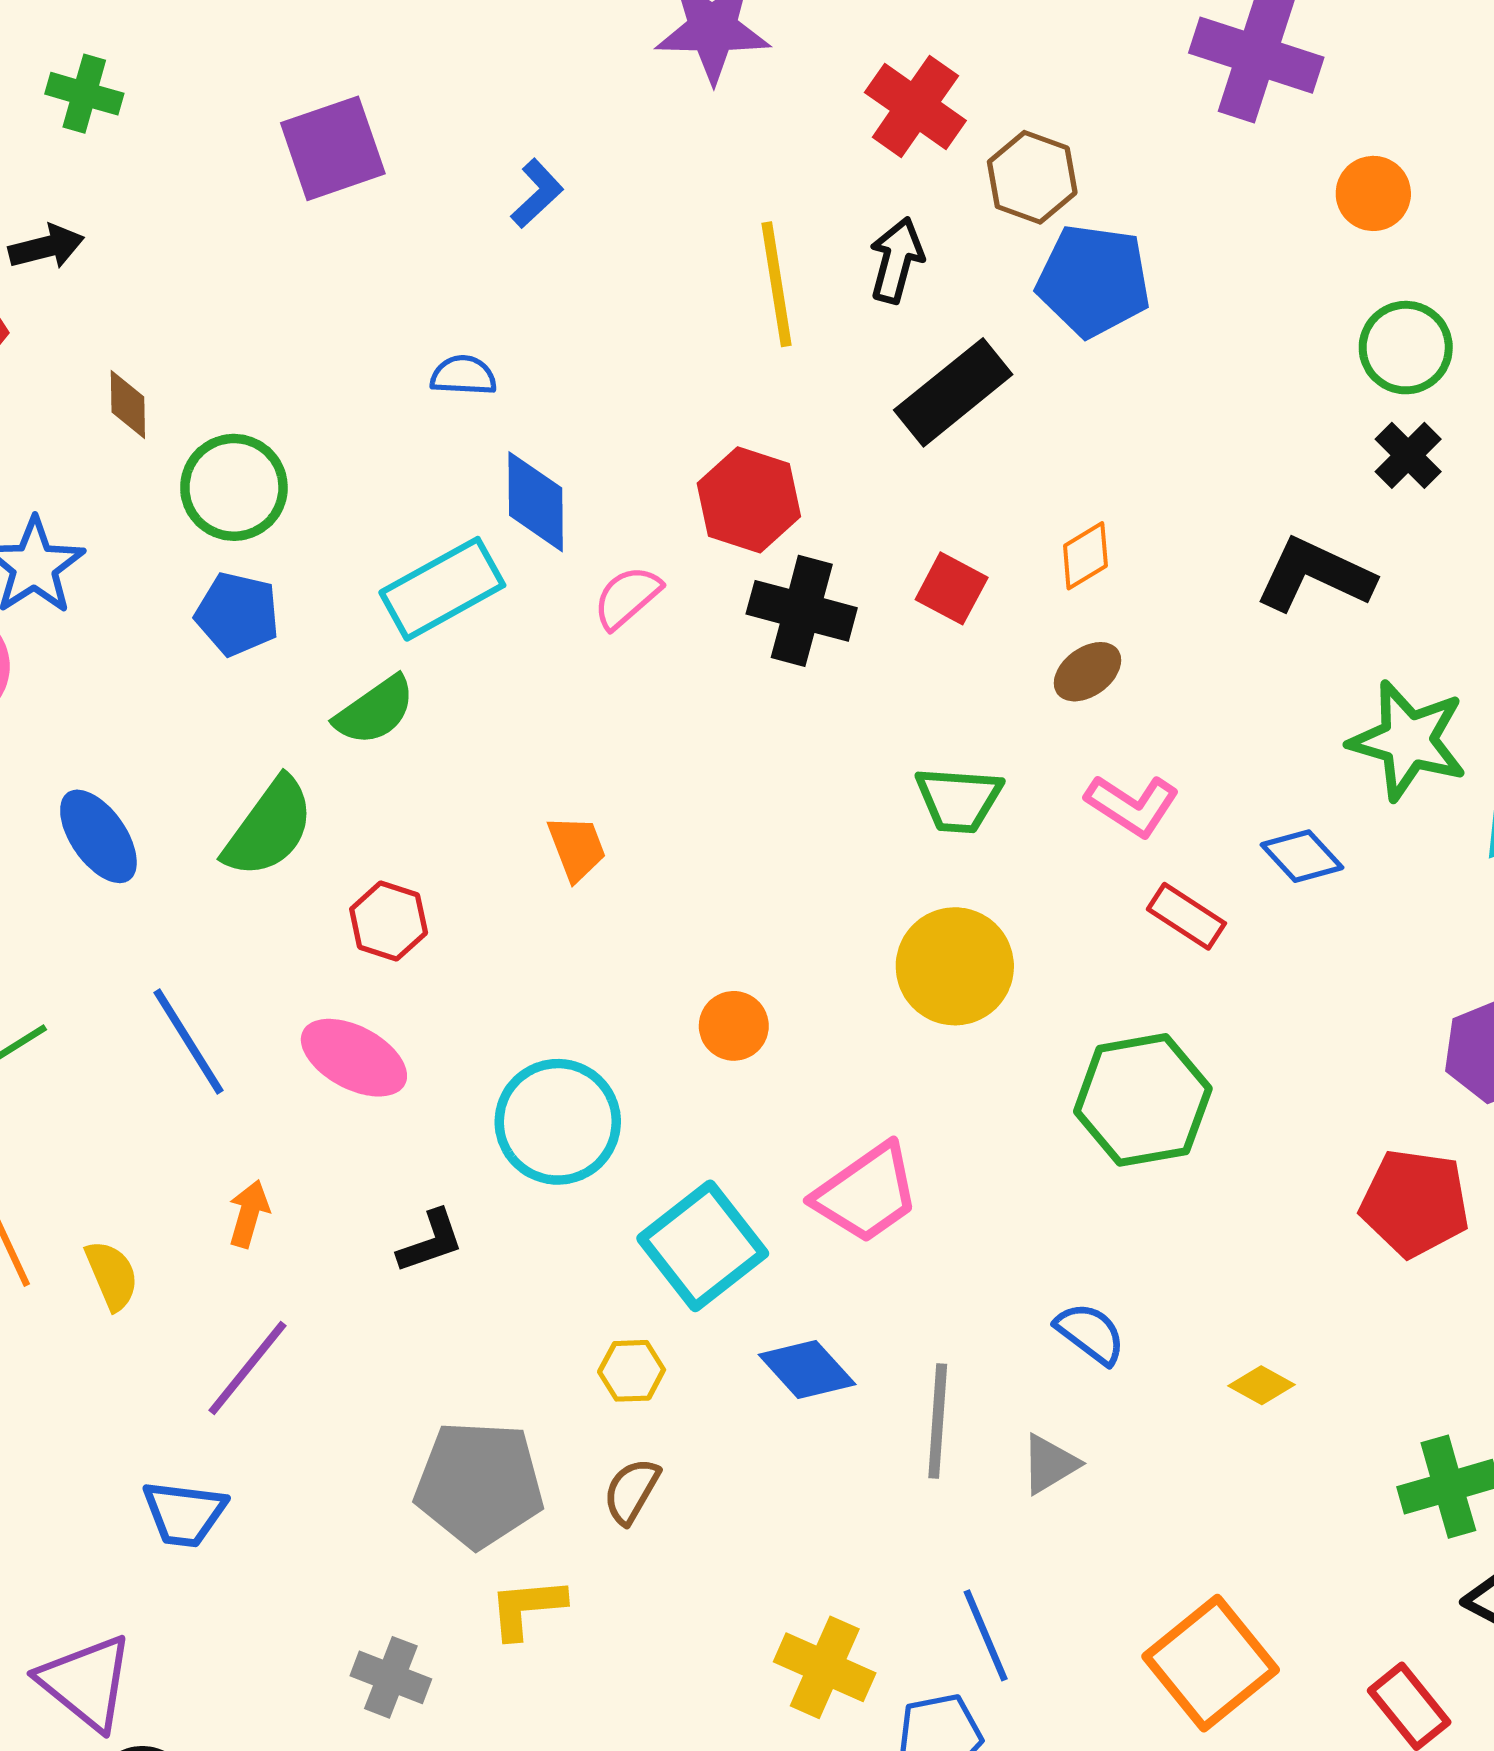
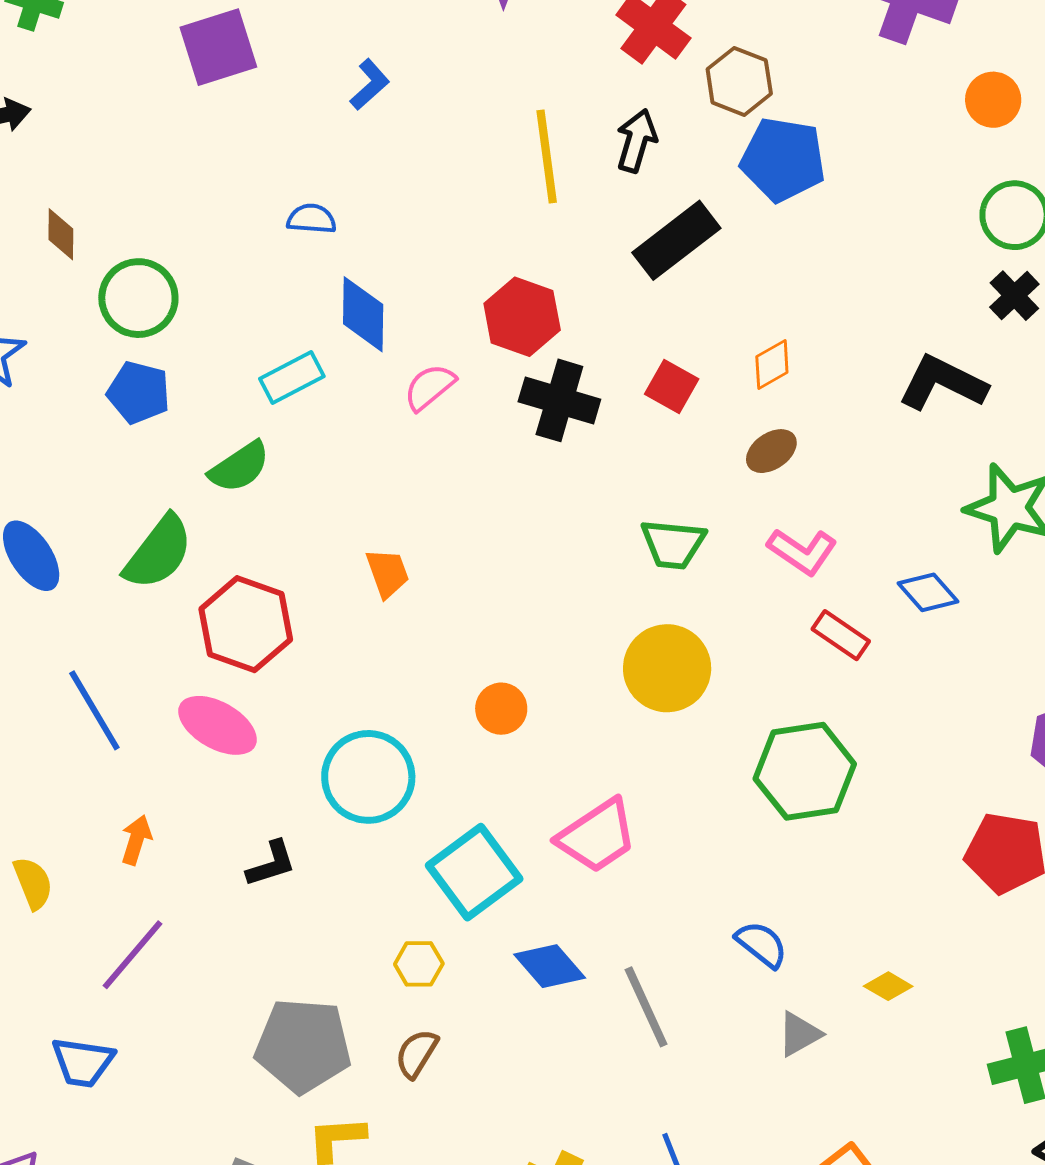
cyan rectangle: (442, 589) -> (292, 377), size x0.7
red hexagon: (389, 921) -> (246, 624), size x1.6
gray line: (938, 1421) -> (646, 1007), turned -30
gray triangle: (1050, 1464) -> (799, 1034), moved

